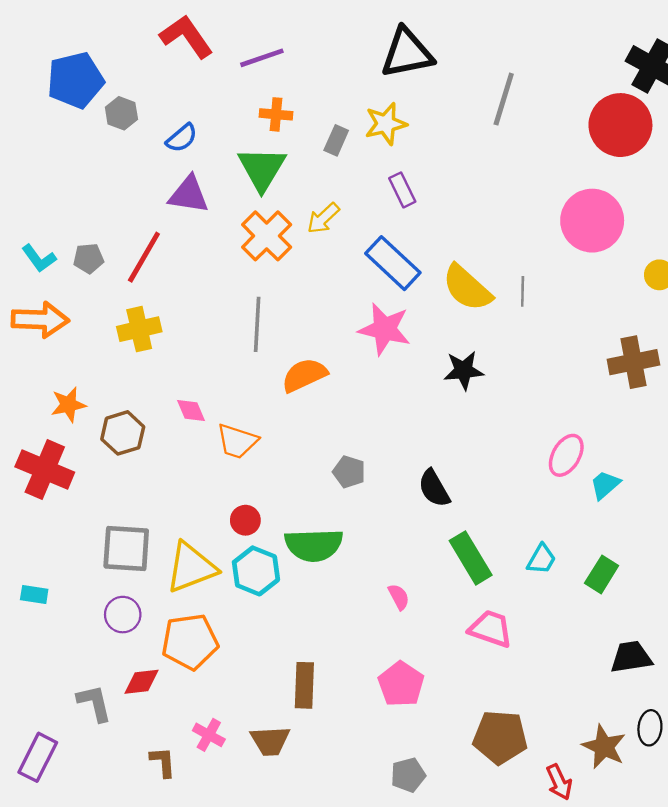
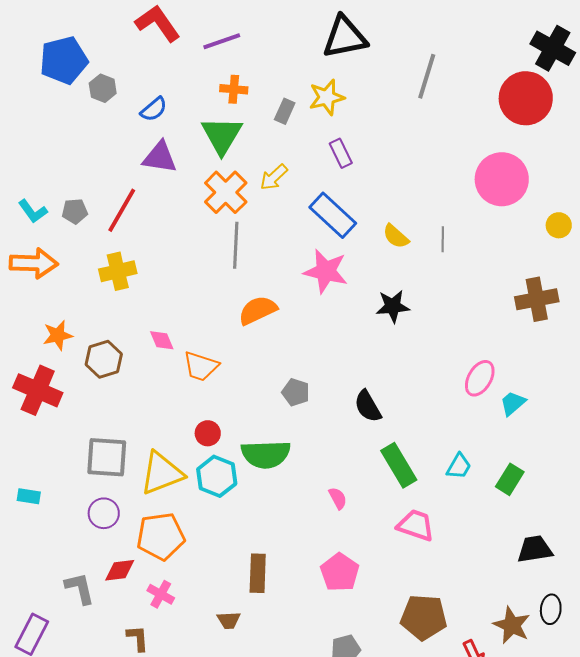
yellow semicircle: (467, 288) -> (396, 236), size x0.6
gray line: (257, 324) -> (236, 245), moved
pink cross: (209, 735) -> (161, 594), moved
brown trapezoid: (270, 741) -> (229, 620), size x0.7

